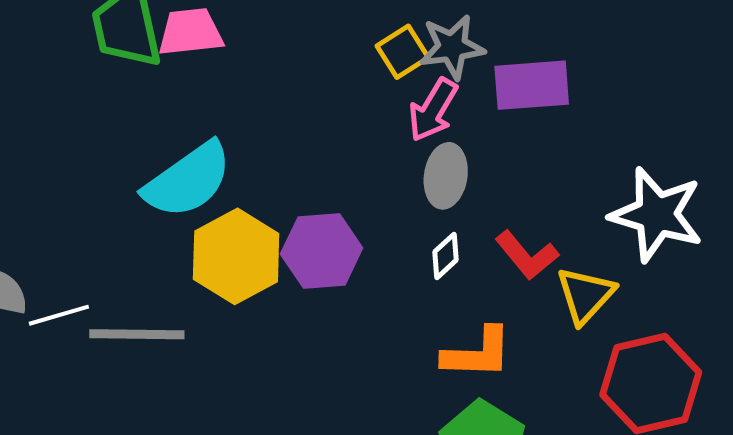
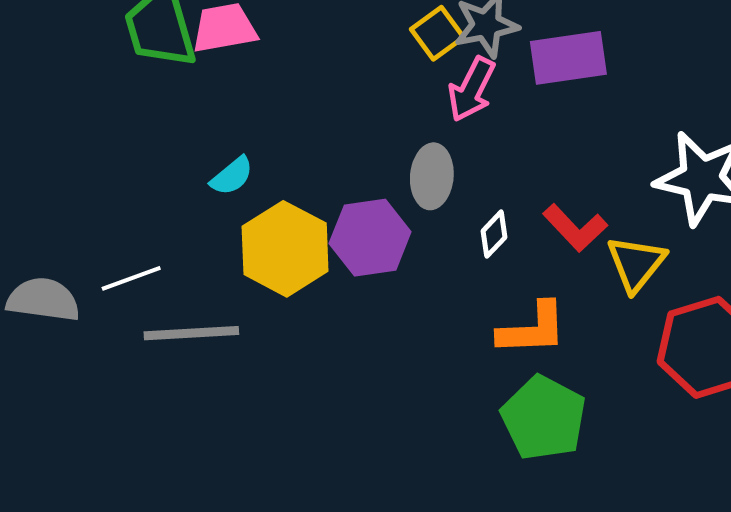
gray ellipse: (446, 176) -> (432, 176), moved
cyan semicircle: (188, 180) -> (232, 176), size x0.5
white line: (59, 315) -> (131, 278), moved

